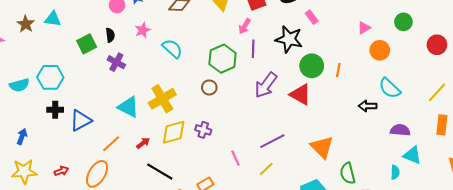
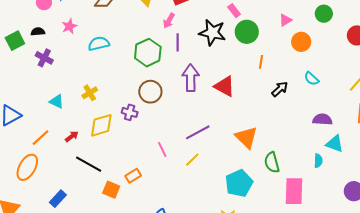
black semicircle: (110, 35) -> (38, 32), turned -88
cyan semicircle: (172, 49) -> (99, 44), turned -55
green circle: (312, 66) -> (247, 32), moved
purple arrow: (266, 85) -> (191, 78), turned 144
brown circle: (209, 87) -> (150, 92), moved, size x1.5
cyan semicircle: (390, 88) -> (311, 79), size x0.7
yellow cross: (162, 99) -> (90, 93), size x0.6
black arrow: (367, 106) -> (280, 89), moved, turned 138
cyan triangle: (128, 107) -> (57, 101), size x0.7
purple cross: (203, 130) -> (130, 112), moved

